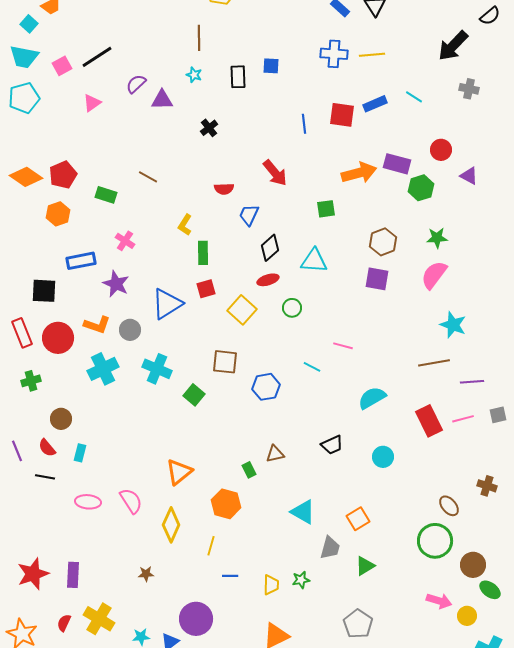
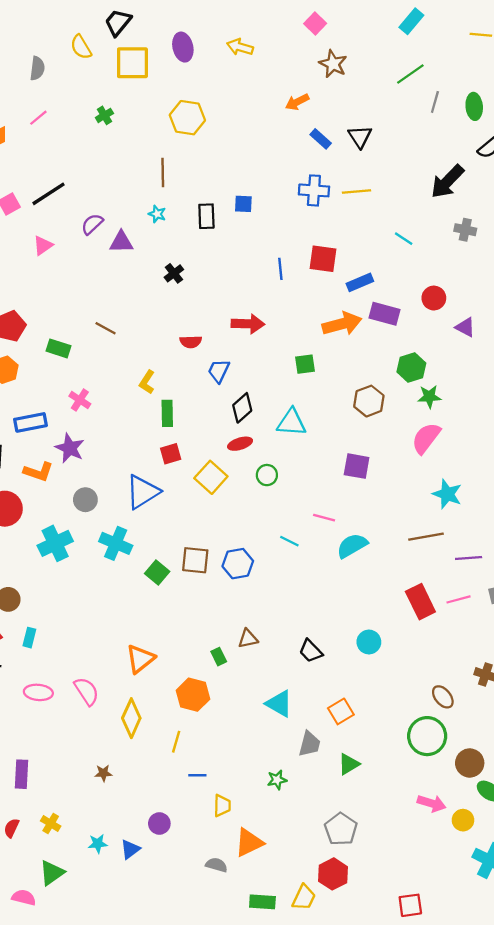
blue rectangle: (375, 104) -> (360, 282), moved
red arrow: (275, 173) -> (248, 324), turned -48
green hexagon: (421, 188) -> (411, 367), moved
purple square: (377, 279) -> (357, 466), moved
blue triangle: (167, 304) -> (143, 492), moved
orange L-shape: (97, 325) -> (38, 472), moved
brown square: (225, 362) -> (195, 560), moved
cyan semicircle: (372, 398) -> (352, 546), moved
black trapezoid: (332, 445) -> (311, 651), moved, turned 70
yellow trapezoid: (271, 585) -> (222, 806), moved
yellow cross: (99, 619) -> (51, 823), size x0.6
purple circle: (196, 619) -> (159, 823), size x0.6

